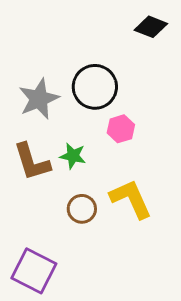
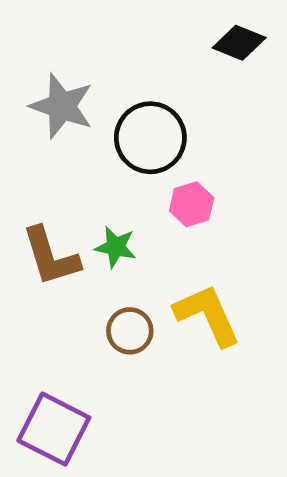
gray star: (39, 99) -> (62, 106), moved, turned -30

